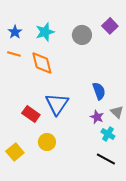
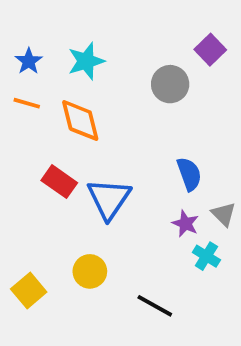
gray circle: (82, 35) -> (170, 84), moved
red rectangle: (31, 114) -> (59, 182), moved
black line: (106, 159) -> (155, 306), moved

